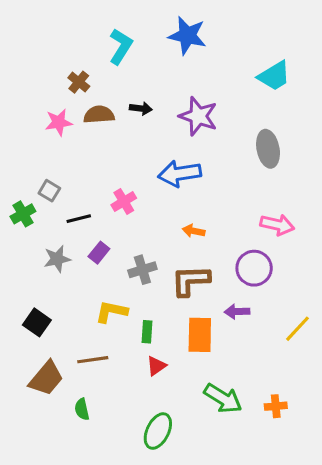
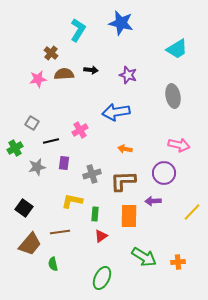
purple star: (198, 116) -> (128, 75), size x0.7
green cross: (23, 214) -> (15, 148), moved
purple rectangle: (99, 253) -> (64, 163), turned -32

